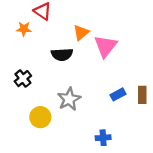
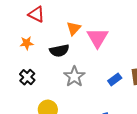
orange star: (24, 29) -> (27, 43), moved
gray star: (69, 99) -> (74, 77), moved

